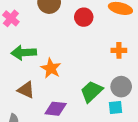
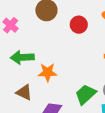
orange star: (51, 68) -> (48, 72), turned -30

